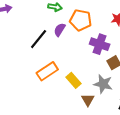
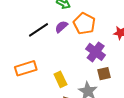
orange rectangle: (47, 71) -> (26, 68), moved

